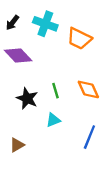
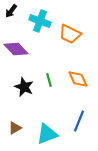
black arrow: (12, 23) -> (11, 11), moved
cyan triangle: (53, 120) -> (47, 134), moved, size x1.6

